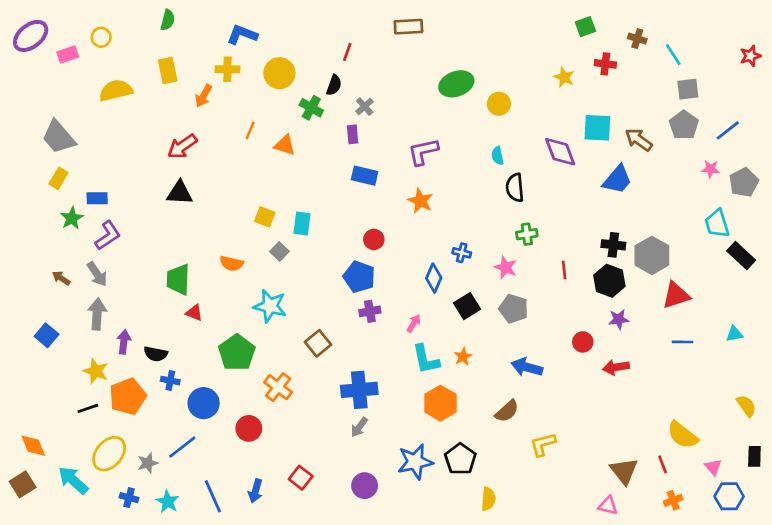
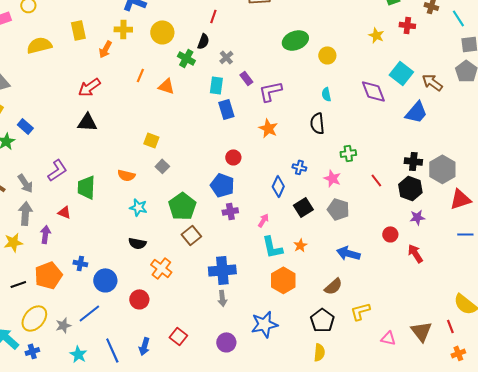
cyan square: (597, 128) -> (401, 73), turned 35
purple rectangle: (353, 134) -> (246, 78), moved, turned -32
blue rectangle: (365, 176) -> (226, 109), turned 60
black semicircle: (515, 188) -> (317, 123), moved
blue rectangle: (97, 198) -> (25, 126), turned 42
cyan rectangle: (302, 224) -> (216, 85), moved
purple L-shape: (108, 236) -> (57, 170), moved
red line: (564, 270) -> (376, 180), turned -32
cyan star: (270, 306) -> (138, 207), moved, size x0.7
red triangle: (194, 313) -> (64, 212), moved
green pentagon: (237, 353) -> (182, 206), moved
black semicircle: (156, 354) -> (137, 243), moved
red arrow: (616, 367) -> (415, 253), turned 66
yellow star: (96, 371) -> (13, 242), moved, turned -30
gray arrow: (359, 427) -> (222, 298), turned -42
black pentagon: (460, 459) -> (322, 320), moved
blue cross: (129, 498) -> (32, 351), moved, turned -32
pink triangle: (608, 506) -> (388, 338), moved

